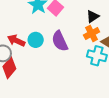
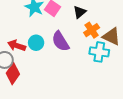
black triangle: (93, 16) -> (80, 12), moved

